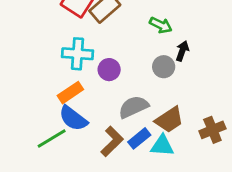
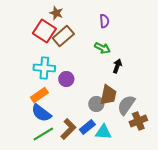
gray circle: (164, 67) -> (96, 104), moved
gray semicircle: (133, 107) -> (126, 105), moved, turned -30
brown trapezoid: (169, 120) -> (108, 95), moved, turned -45
green line: (52, 138) -> (43, 134), moved

